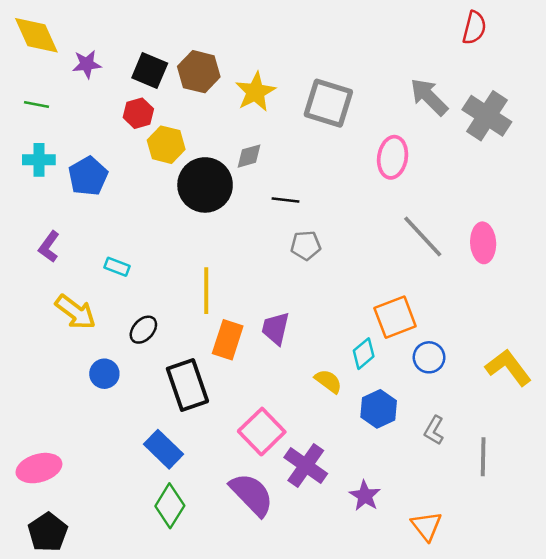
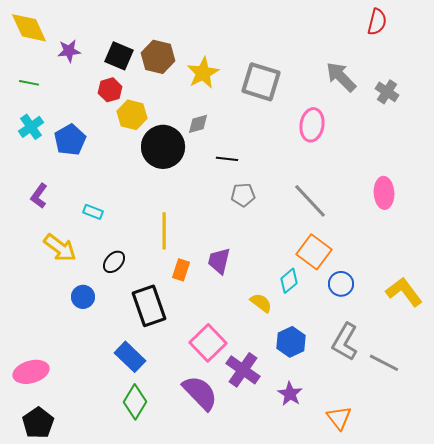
gray cross: (487, 116) -> (387, 92), size x0.6
cyan cross: (39, 160) -> (31, 127), turned -35
gray line: (423, 237) -> (310, 201), moved
orange square: (395, 317) -> (314, 252), turned -32
orange rectangle: (228, 340) -> (181, 270), size x0.7
blue hexagon: (379, 409) -> (291, 342), moved
gray L-shape: (434, 430) -> (345, 342), size x1.6
gray line: (483, 457) -> (384, 363), turned -64

